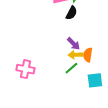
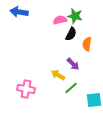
yellow arrow: (76, 55) -> (58, 75), moved, turned 32
orange semicircle: (88, 55) -> (87, 44), moved

